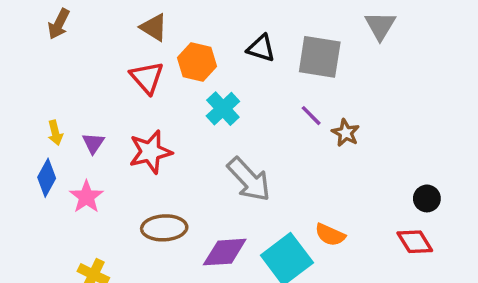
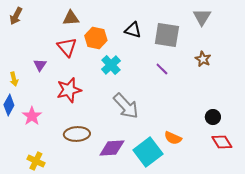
brown triangle: (154, 27) -> (71, 18), turned -36
brown star: (346, 133) -> (203, 59), moved
purple triangle: (93, 143) -> (40, 65), moved
black circle: (427, 198) -> (213, 117), moved

